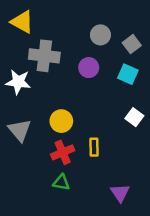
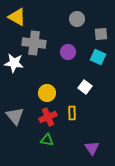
gray circle: (100, 35) -> (77, 19), moved
gray square: (132, 44) -> (101, 34), turned 32
white square: (134, 117) -> (85, 87), moved
gray triangle: (20, 130) -> (15, 116), moved

